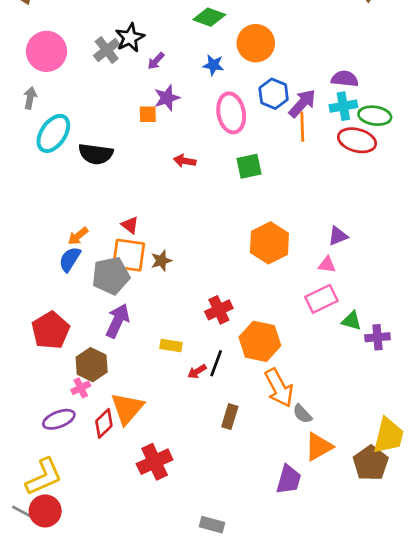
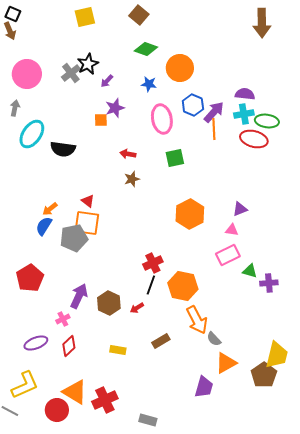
brown star: (161, 261) -> (132, 179), moved
purple arrow: (118, 321) -> (79, 296), moved
yellow rectangle: (171, 345) -> (118, 350), moved
black line: (216, 363) -> (151, 285), moved
brown hexagon: (92, 365) -> (109, 303), moved
pink cross: (81, 388) -> (63, 319), moved
orange triangle: (127, 408) -> (75, 392), moved, turned -40
brown rectangle: (230, 417) -> (161, 341), turned 42
red cross: (155, 462) -> (105, 400), moved
red circle: (45, 511) -> (57, 410), moved

